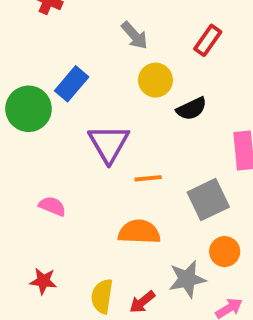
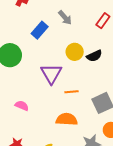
yellow circle: (155, 80) -> (75, 52), moved
blue rectangle: (72, 84) -> (40, 30), moved

